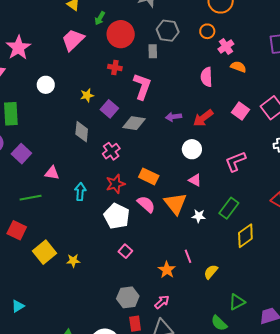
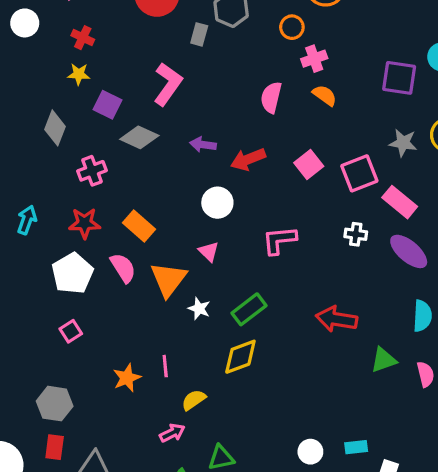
red cross: (115, 67) -> (83, 38), moved
white circle: (46, 85) -> (25, 23), moved
purple square: (109, 109) -> (107, 105), turned -30
yellow diamond: (245, 236) -> (240, 357), moved
pink arrow: (162, 302) -> (172, 433), moved

